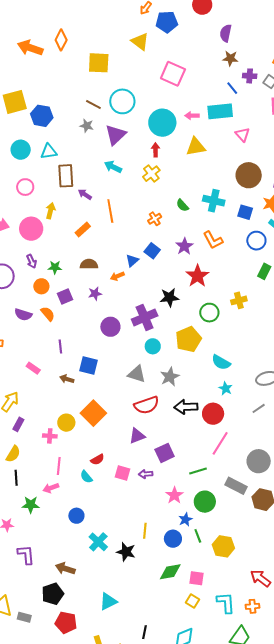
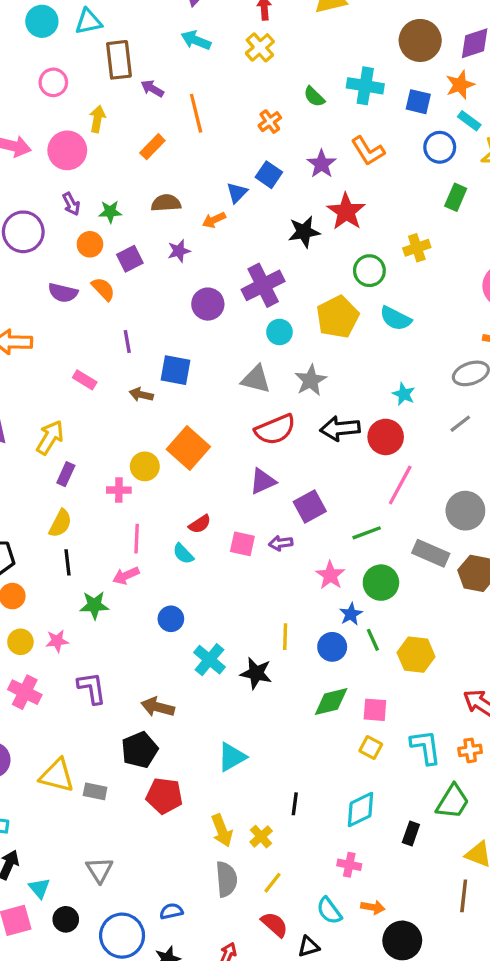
black star: (169, 297) -> (304, 232), moved
cyan semicircle: (221, 362) -> (396, 318), moved

